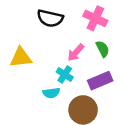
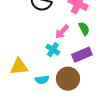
yellow triangle: (21, 57) -> (19, 67), moved
cyan semicircle: (51, 93) -> (42, 80), moved

